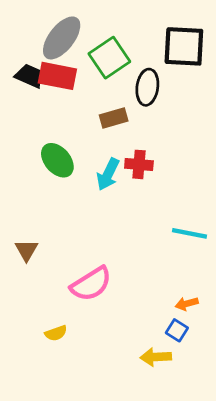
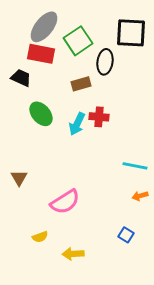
black trapezoid: (29, 76) -> (21, 78), moved
orange arrow: (187, 304) -> (140, 196), moved
yellow arrow: (156, 357) -> (73, 254), moved

